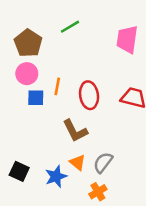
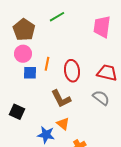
gray semicircle: (103, 163) -> (101, 98), moved, turned 90
black square: (19, 171) -> (17, 112), moved
blue star: (56, 176) -> (46, 135), turned 30

